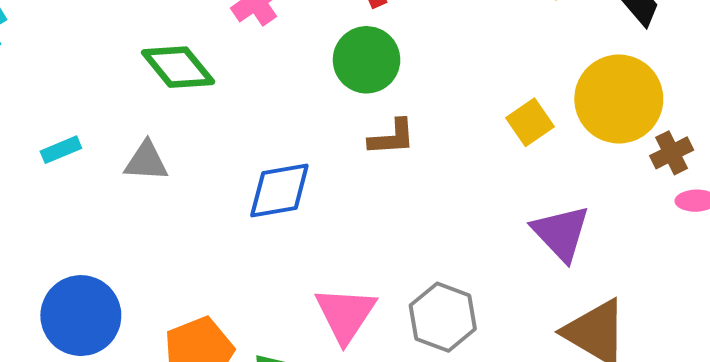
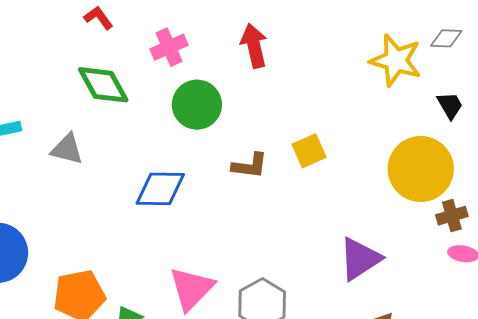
green circle: (367, 60) -> (197, 105), moved
yellow square: (530, 122) -> (309, 151), moved
purple triangle: (561, 233) -> (360, 259), turned 30

